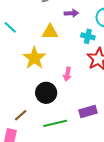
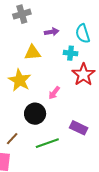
pink arrow: (67, 74) -> (54, 93), turned 32
purple rectangle: (88, 112) -> (79, 128), turned 48

